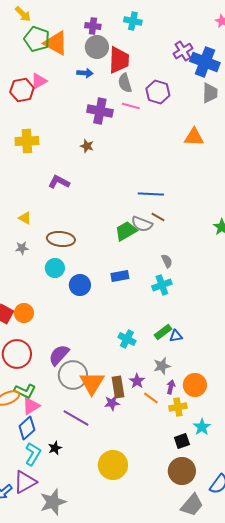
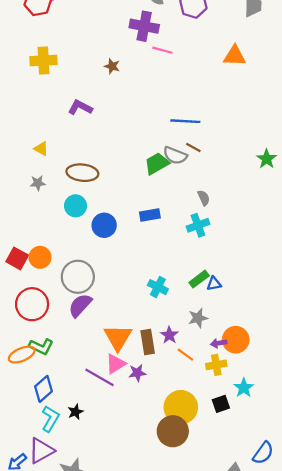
pink line: (131, 106) -> (162, 50), moved
purple cross: (100, 111) -> (144, 26), moved
gray circle: (73, 375) -> (78, 277), moved
purple arrow: (171, 387) -> (219, 343), moved, turned -112
purple star: (112, 403) -> (137, 373), moved
pink triangle: (31, 406) -> (116, 364), moved
yellow circle: (113, 465) -> (181, 407), moved
brown circle: (182, 471) -> (173, 431), moved

